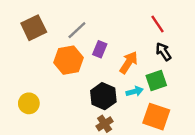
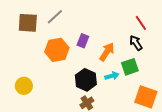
red line: (157, 24) -> (141, 23), moved
brown square: (34, 28) -> (28, 23), turned 30
gray line: (77, 30) -> (55, 17), moved
orange square: (156, 117) -> (146, 97), moved

